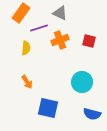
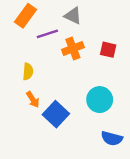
yellow semicircle: (26, 48) -> (28, 72), moved
blue square: (48, 108) -> (56, 114), moved, turned 30

